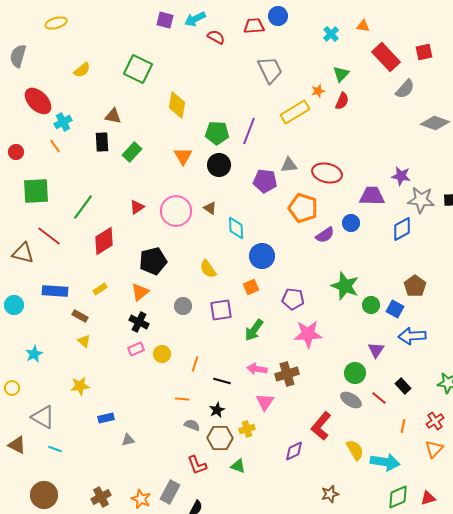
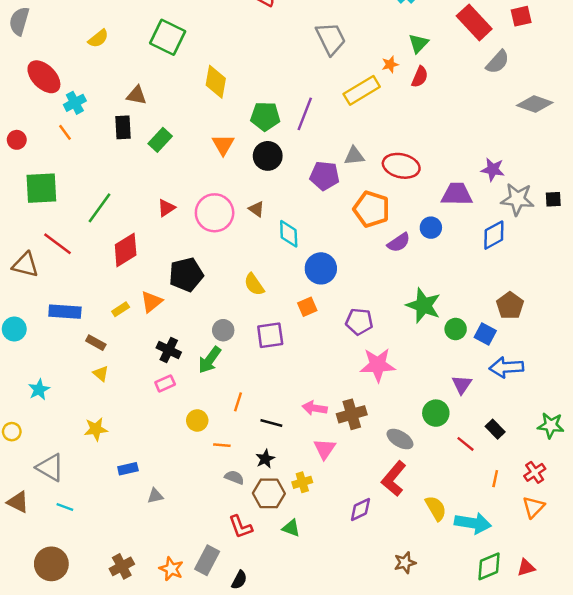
orange triangle: (140, 292) -> (151, 302), moved
green arrow: (254, 330) -> (210, 360), moved
yellow circle: (162, 354) -> (197, 420), moved
gray ellipse: (351, 400) -> (400, 439), moved

